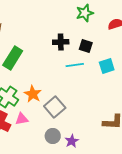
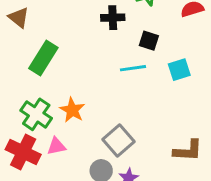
black cross: (61, 42) -> (113, 18), moved
gray square: (55, 107) -> (119, 140), moved

